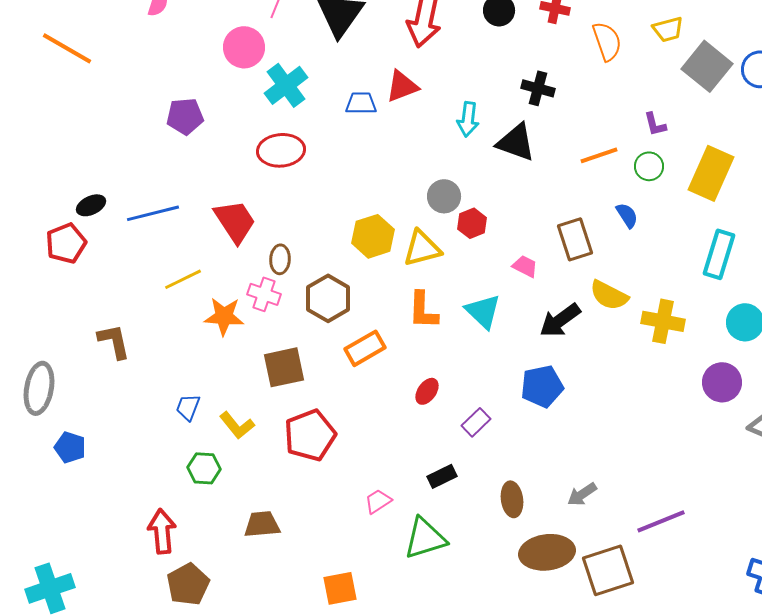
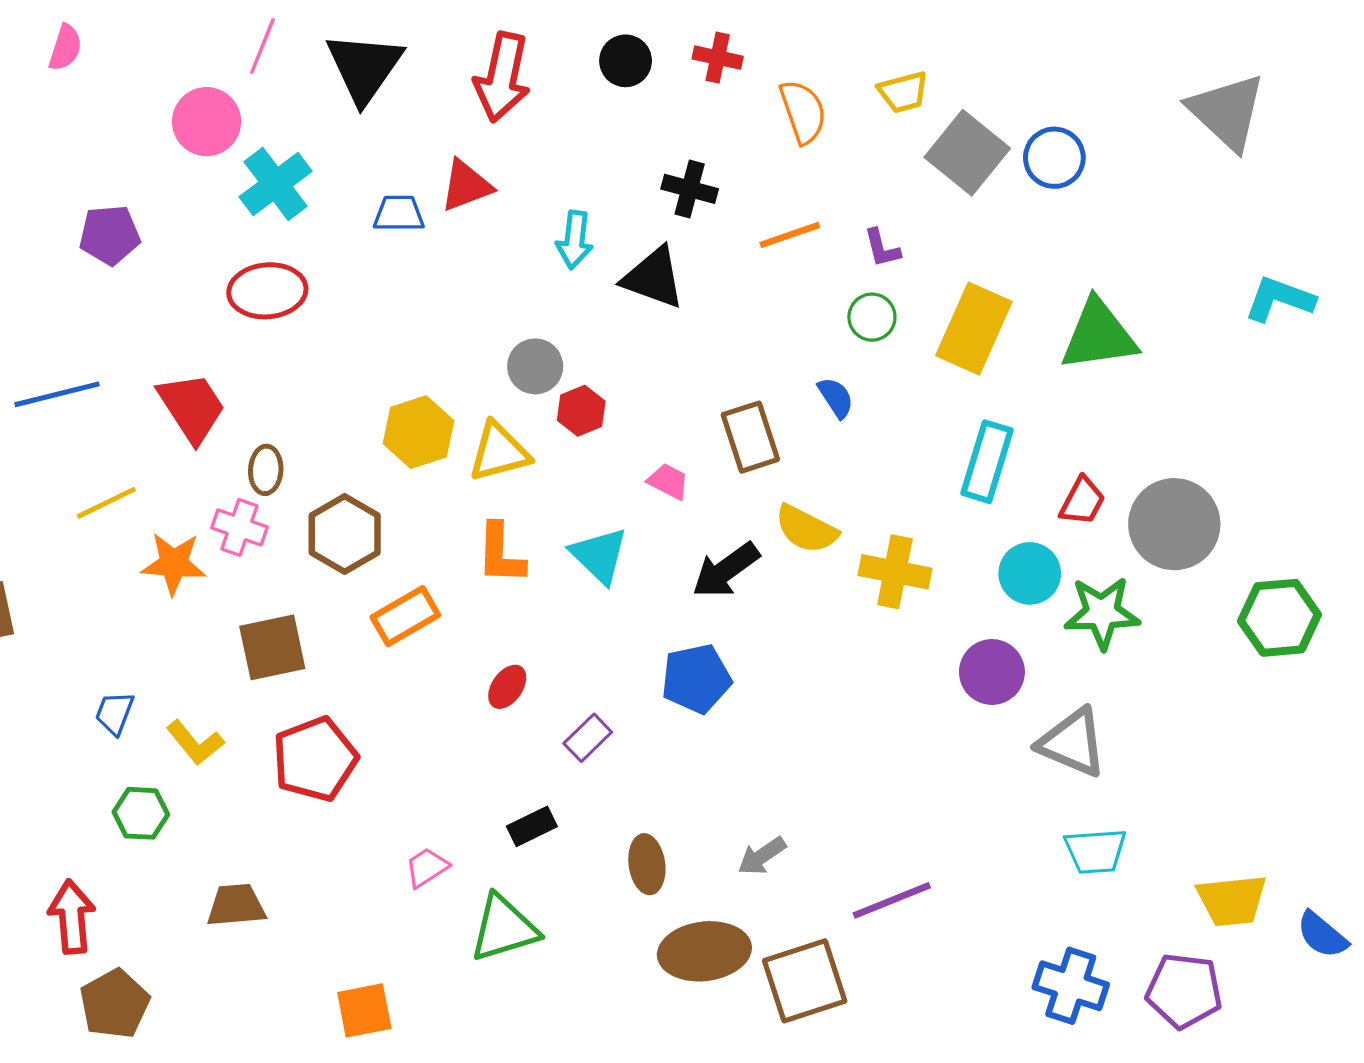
orange line: (599, 155) -> (790, 235), moved

